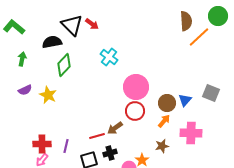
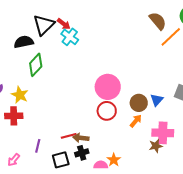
brown semicircle: (186, 21) -> (158, 21), turned -36
black triangle: (72, 25) -> (44, 25), turned 30
cyan cross: (109, 57) -> (70, 37), moved
brown arrow: (115, 128) -> (81, 138), moved, turned 42
red cross: (42, 144) -> (14, 116), moved
brown star: (162, 146) -> (156, 146), moved

